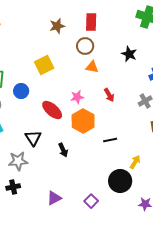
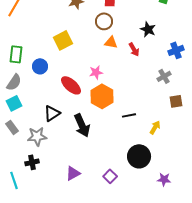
red arrow: (109, 95) -> (134, 49), moved
black triangle: (33, 138) -> (52, 113), turned 30
black arrow: (63, 150) -> (82, 125), size x1.6
yellow arrow: (135, 162) -> (155, 127), moved

